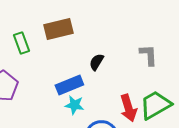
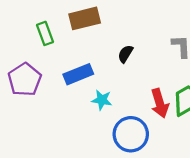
blue rectangle: (69, 85) -> (78, 74), moved

